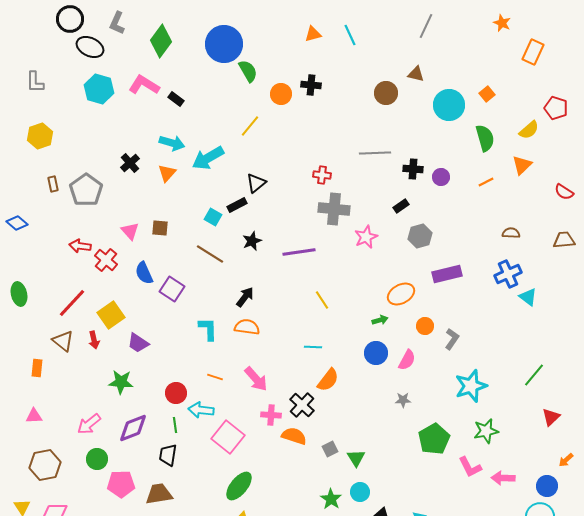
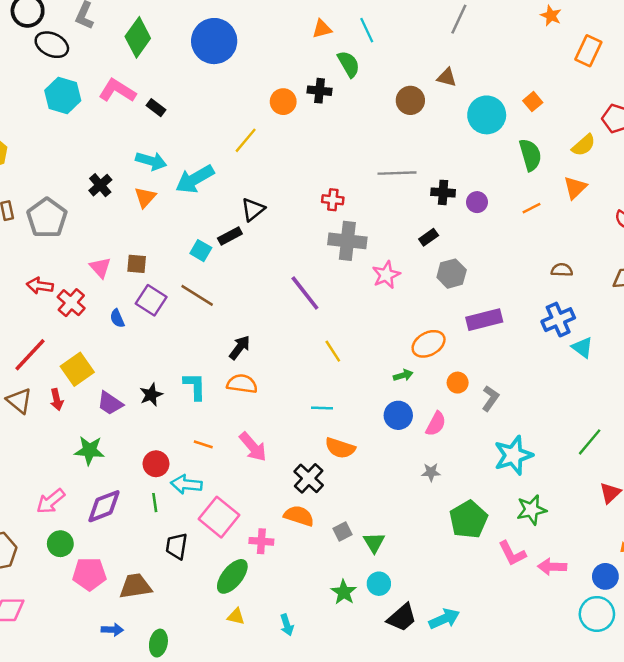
green semicircle: (248, 71) -> (349, 64), moved
black star: (252, 241) -> (151, 395), moved
purple line: (299, 252) -> (305, 293), turned 60
blue semicircle: (144, 273) -> (117, 318), size x0.7
purple square: (172, 289) -> (151, 300), moved
orange semicircle: (328, 380) -> (340, 448), turned 70
pink cross: (271, 415) -> (261, 541), moved
black trapezoid: (168, 455) -> (177, 546), moved

